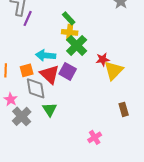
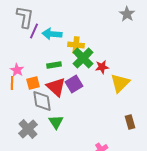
green rectangle: (69, 18) -> (54, 65), moved, turned -56
cyan arrow: (46, 55) -> (52, 34), moved
red star: (103, 59) -> (102, 67), moved
purple square: (68, 71) -> (74, 84), turned 30
pink star: (11, 99) -> (17, 70), moved

